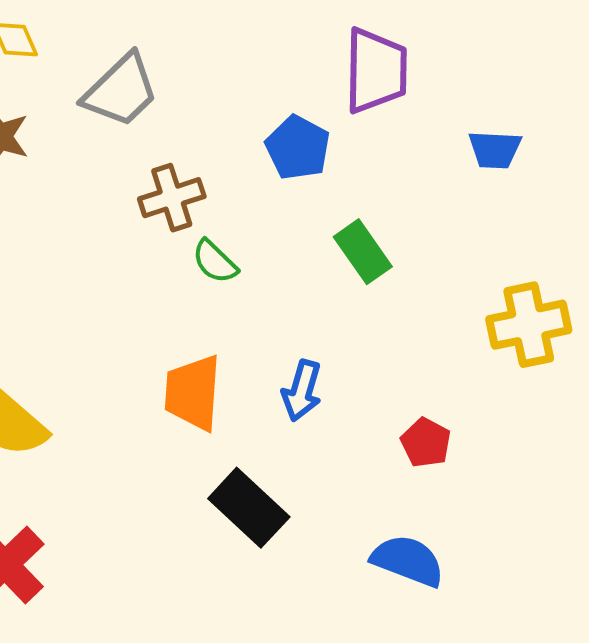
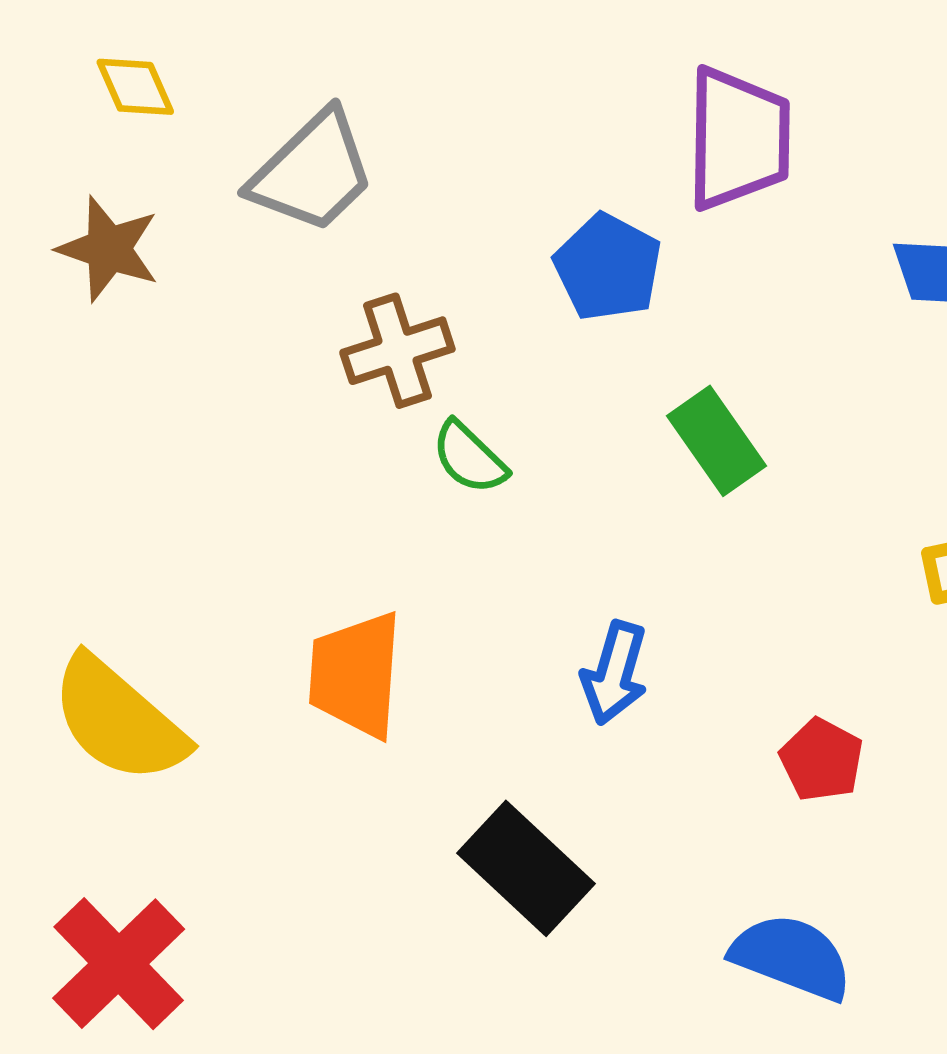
orange trapezoid: (193, 393) -> (356, 675), moved

